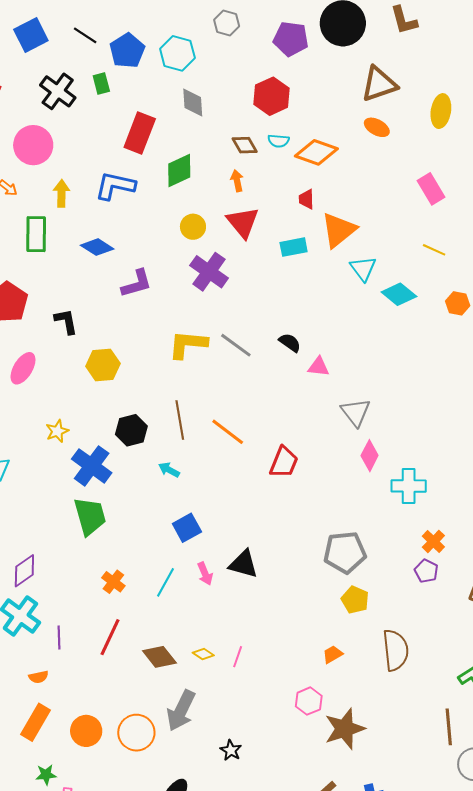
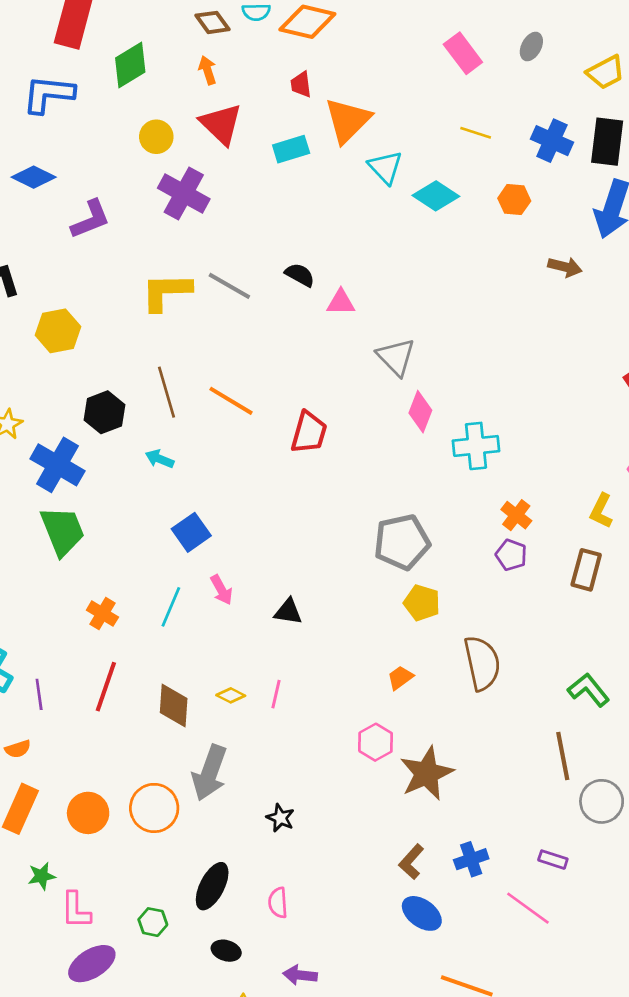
black triangle: (243, 564) -> (288, 612), moved, size x0.7
brown diamond: (159, 657) -> (174, 705), turned 48

